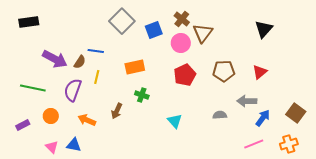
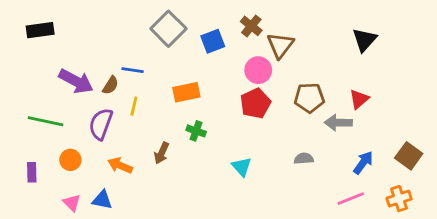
pink circle: (181, 43) -> (258, 70), moved
gray arrow: (247, 101) -> (338, 123), moved
purple rectangle: (23, 125) -> (32, 172), turned -64

